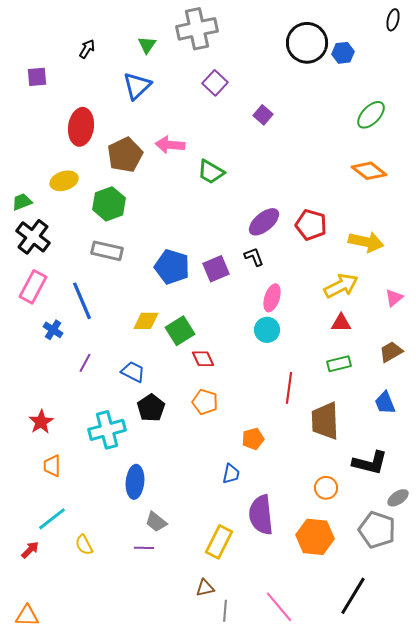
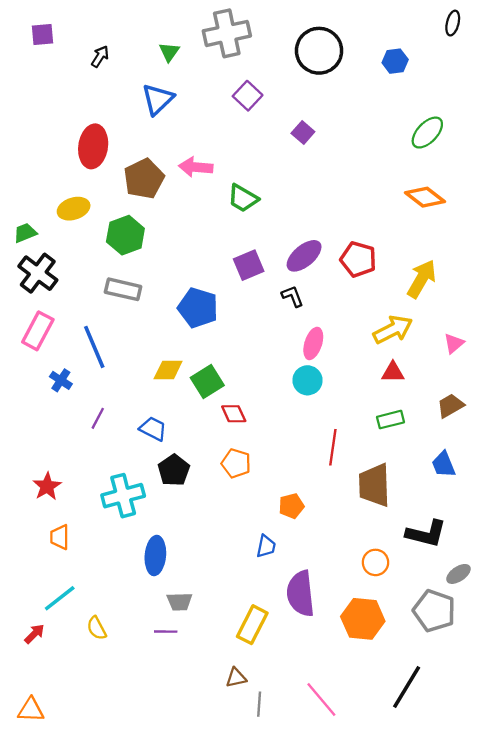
black circle: (307, 43) -> (319, 51), moved
purple square: (37, 77) -> (42, 35), moved
yellow arrow: (366, 242) -> (422, 279), turned -72
purple square: (216, 269) -> (249, 265), moved
gray trapezoid: (156, 522) -> (180, 602), turned -40

